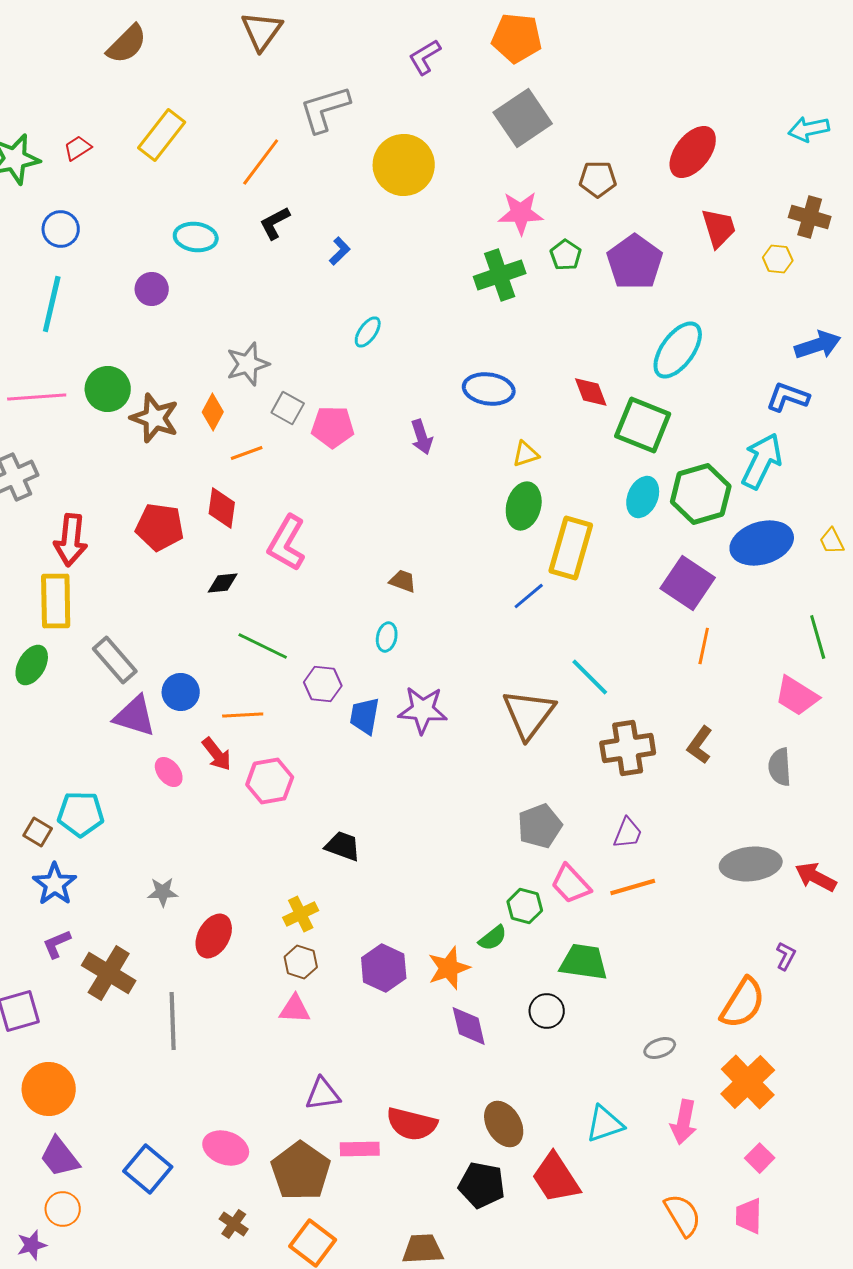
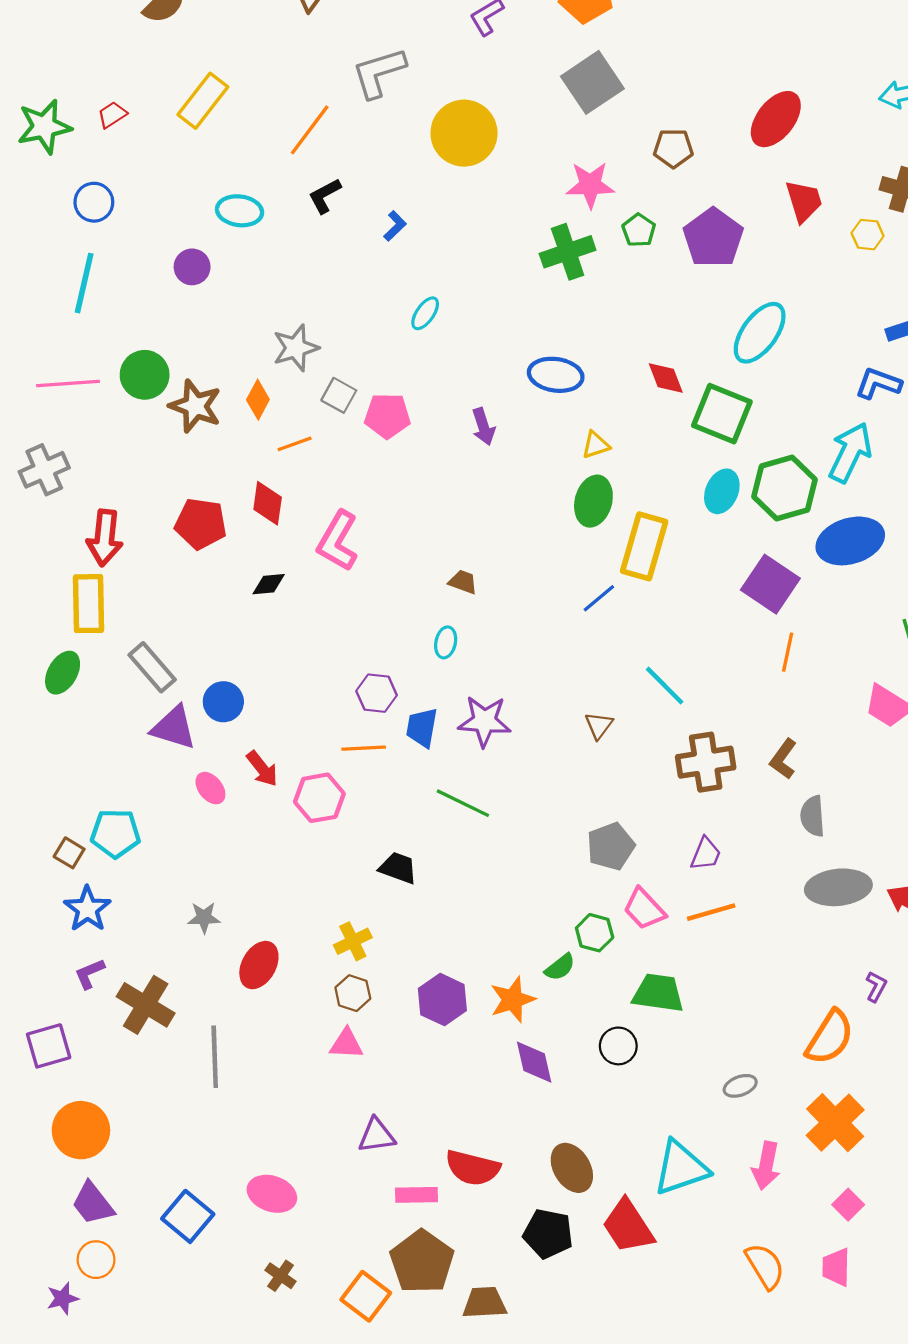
green line: (263, 646) -> (463, 803), moved
brown triangle: (529, 714) -> (599, 725), size x0.5
orange line: (243, 715) -> (364, 748), moved
gray semicircle: (780, 767) -> (812, 816), moved
cyan triangle: (605, 1124) -> (681, 1168), size x1.4
brown pentagon: (301, 1171) -> (422, 1262), moved

